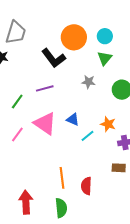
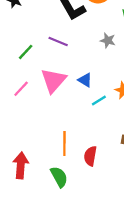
purple line: (45, 88) -> (58, 41), turned 30
pink triangle: (45, 123) -> (53, 80), turned 30
green semicircle: (61, 208) -> (59, 177), turned -30

